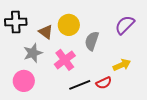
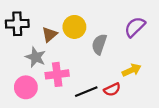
brown triangle: (46, 32) -> (50, 35), turned 42
gray star: (33, 53) -> (36, 57), turned -30
pink cross: (65, 60) -> (57, 74), moved, turned 30

